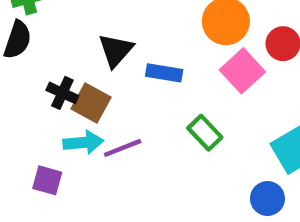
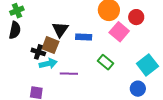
brown square: (91, 103) -> (50, 45), moved
cyan arrow: (83, 142) -> (48, 64), moved
purple line: (123, 148) -> (69, 74), turned 30

